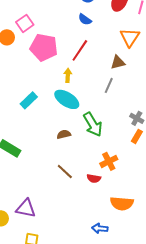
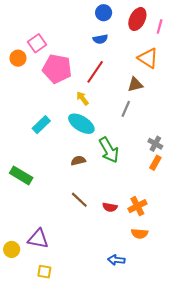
blue semicircle: (85, 19) -> (100, 39), turned -48
orange triangle: (130, 37) -> (148, 58), turned -30
yellow arrow: (68, 75) -> (82, 98), turned -40
orange cross: (109, 161) -> (137, 206), moved
orange semicircle: (122, 203) -> (140, 234), size x0.7

